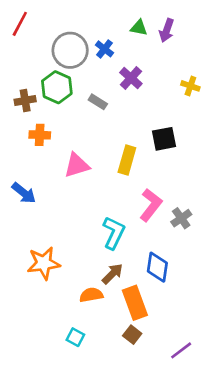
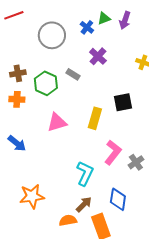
red line: (20, 24) -> (14, 15), turned 42
green triangle: (139, 28) -> (104, 18), turned -32
blue cross: (104, 49) -> (87, 27), moved
green hexagon: (57, 87) -> (46, 83), moved
orange cross: (40, 135) -> (17, 99), moved

